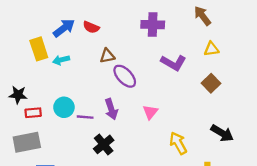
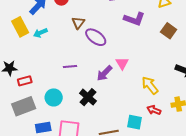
brown triangle: (107, 56) -> (78, 23), turned -32
cyan circle: (64, 107) -> (54, 97), moved
purple arrow: (111, 109) -> (104, 73), moved, turned 72
purple line: (85, 117) -> (70, 67), moved

